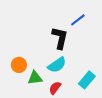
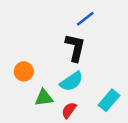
blue line: (78, 20) -> (85, 19), moved
orange circle: (19, 65) -> (24, 71), moved

